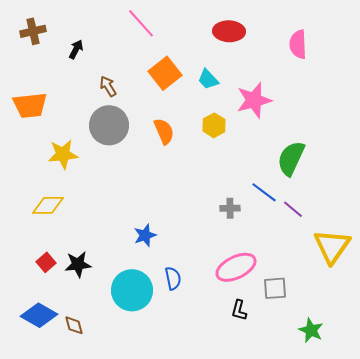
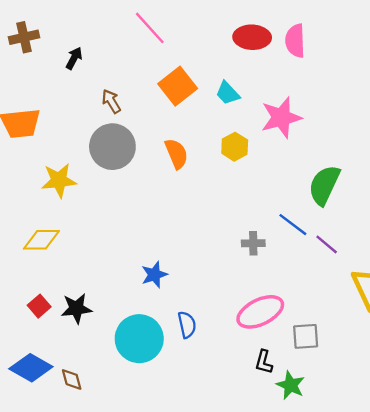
pink semicircle: (298, 44) -> (295, 41), moved
green star: (311, 330) -> (291, 385), moved

